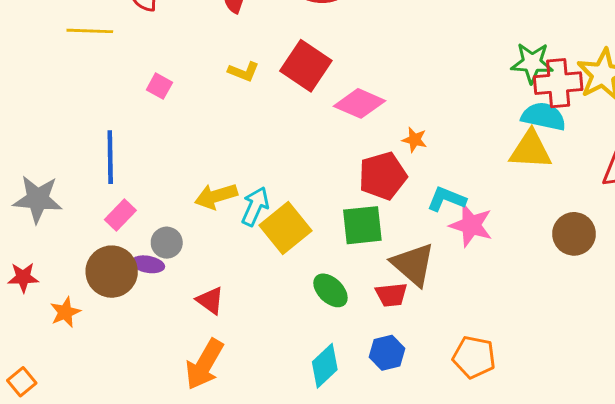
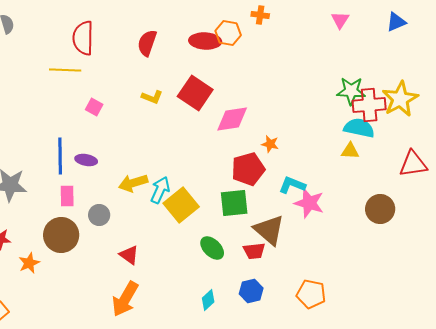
yellow line: (90, 31) -> (65, 70), moved
pink diamond: (359, 103) -> (232, 119), turned -32
yellow triangle: (531, 150) -> (350, 151), size x0.6
pink rectangle: (120, 215) -> (67, 196), turned -45
purple ellipse: (148, 264) -> (86, 160), moved
cyan diamond: (325, 366) -> (208, 300), size x0.7

